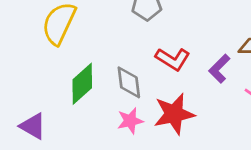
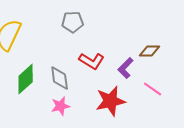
red star: (174, 114) -> (111, 101), moved

